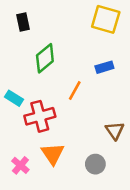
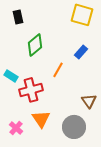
blue rectangle: (104, 67) -> (81, 52), turned -32
gray circle: (95, 164) -> (74, 127), size x1.5

